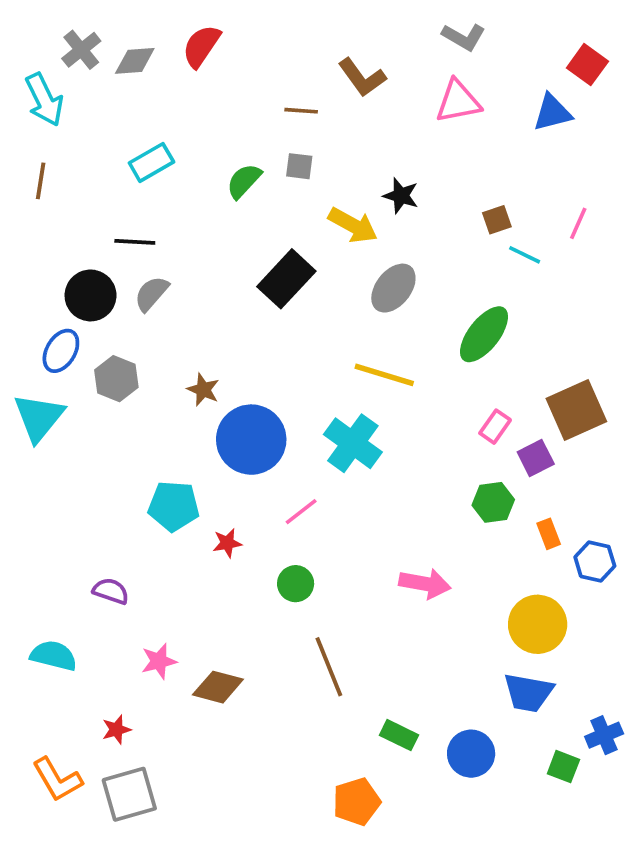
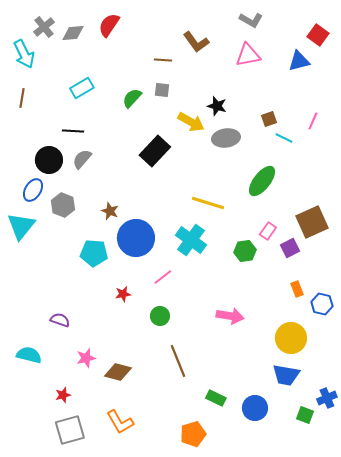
gray ellipse: (393, 288) -> (226, 138), moved, turned 44
green hexagon: (493, 502) -> (245, 251), moved
cyan pentagon: (174, 506) -> (94, 253), moved
orange L-shape: (57, 779) -> (120, 422), moved

